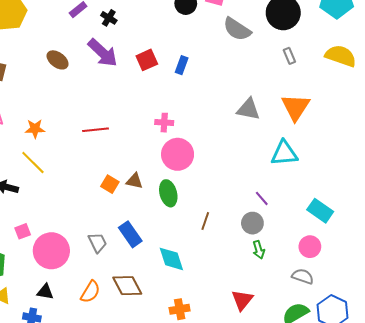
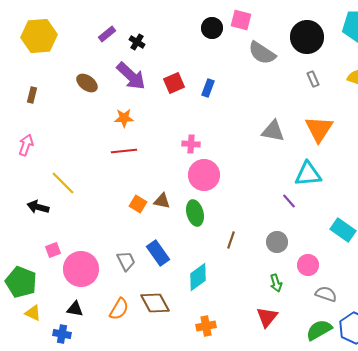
orange star: (35, 129) -> (124, 118), moved
purple line: (262, 198) -> (289, 201), moved
pink circle: (310, 247) -> (308, 265), moved
green arrow: (259, 250) -> (276, 283), moved
cyan diamond: (171, 259) -> (198, 277), turned 72

